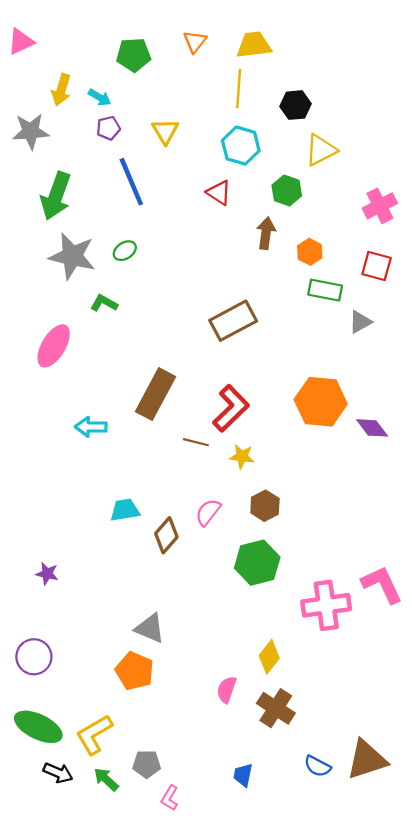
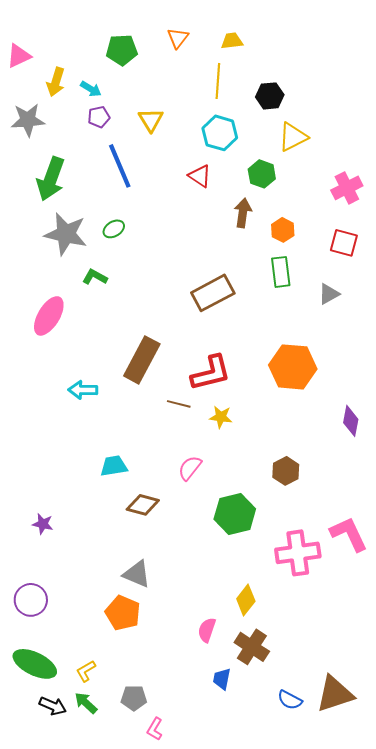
pink triangle: (21, 42) -> (19, 56), moved
yellow trapezoid: (254, 45) -> (232, 41), size x0.7
green rectangle: (325, 290) -> (281, 272), moved, turned 72
red L-shape: (231, 408) -> (211, 373), turned 30
purple diamond: (372, 428) -> (351, 421), moved, turned 48
brown hexagon: (265, 506) -> (286, 471), moved
brown diamond: (166, 535) -> (143, 505), moved, turned 64
yellow L-shape: (94, 734) -> (86, 671), size x0.6
blue trapezoid: (243, 775) -> (222, 679), moved
green arrow: (106, 779) -> (86, 703), moved

